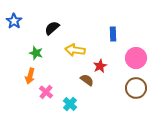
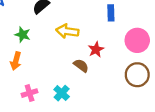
pink cross: (46, 92) -> (30, 93), moved, turned 32

